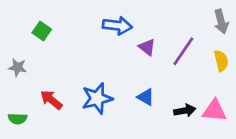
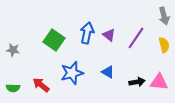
blue arrow: (117, 26) -> (87, 33), moved, turned -85
green square: (42, 31) -> (54, 40), moved, size x1.5
red arrow: (51, 100) -> (41, 85), moved

